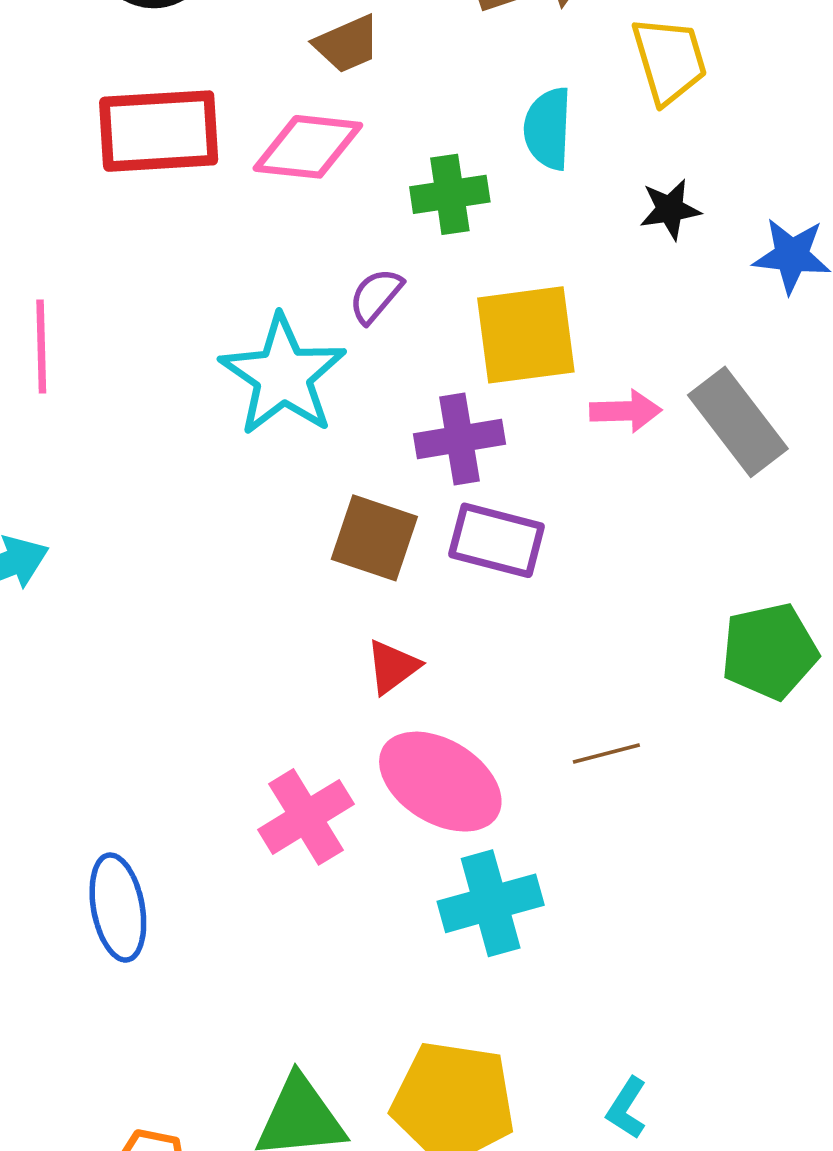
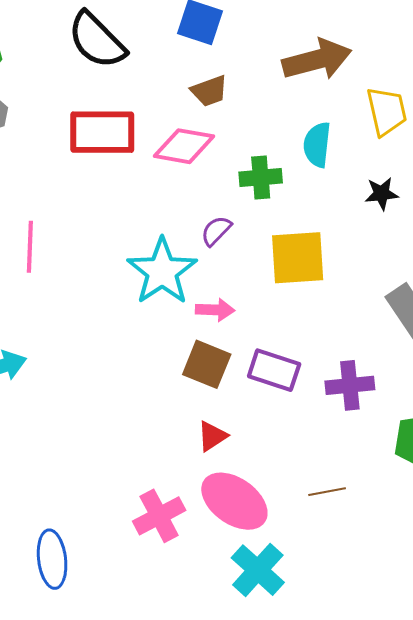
pink arrow: (626, 411) -> (215, 310), moved
purple cross: (460, 439) -> (350, 385), moved
cyan cross: (491, 903) -> (258, 570), turned -36

